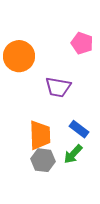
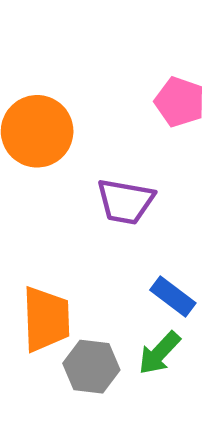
orange trapezoid: (40, 135) -> (46, 319), moved

